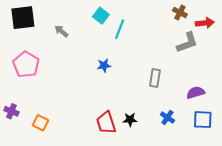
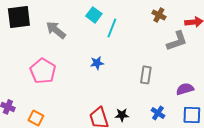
brown cross: (180, 12) -> (159, 15), moved
gray arrow: (61, 31) -> (56, 30), size x1.5
pink pentagon: (26, 64) -> (43, 71), moved

